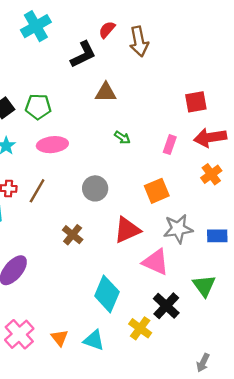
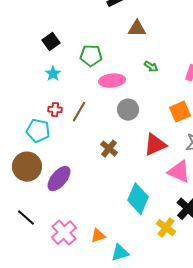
green pentagon: (38, 107) -> (91, 56), moved
pink ellipse: (52, 145) -> (112, 81), moved
orange triangle: (60, 338) -> (98, 236), turned 49
cyan triangle: (94, 340) -> (120, 253), moved, turned -36

